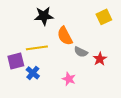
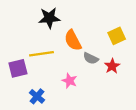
yellow square: (104, 17) -> (117, 36), moved
blue cross: (33, 73) -> (37, 96), moved
pink star: (69, 79) -> (69, 81), moved

